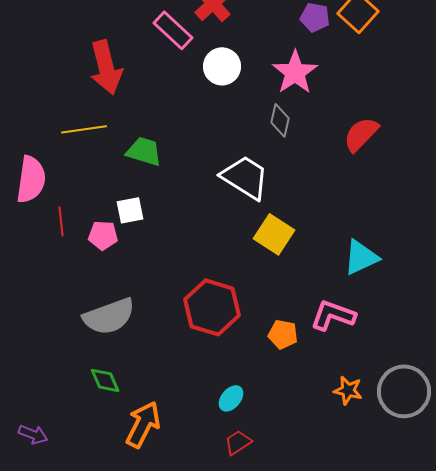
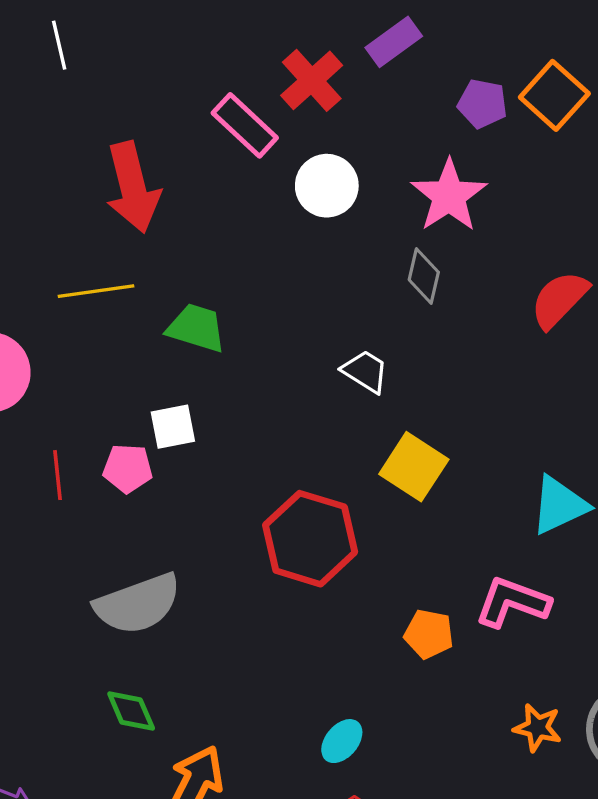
white trapezoid: (245, 177) -> (365, 371), size x0.6
red line: (61, 221) -> (57, 475), moved
red hexagon: (212, 307) -> (310, 539), moved

